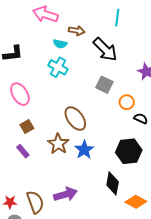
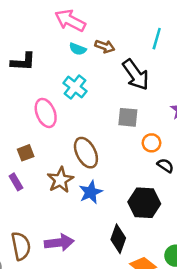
cyan semicircle: (60, 44) -> (78, 49), moved
gray square: (104, 85) -> (128, 117), turned -30
pink ellipse: (20, 94) -> (46, 113), moved

